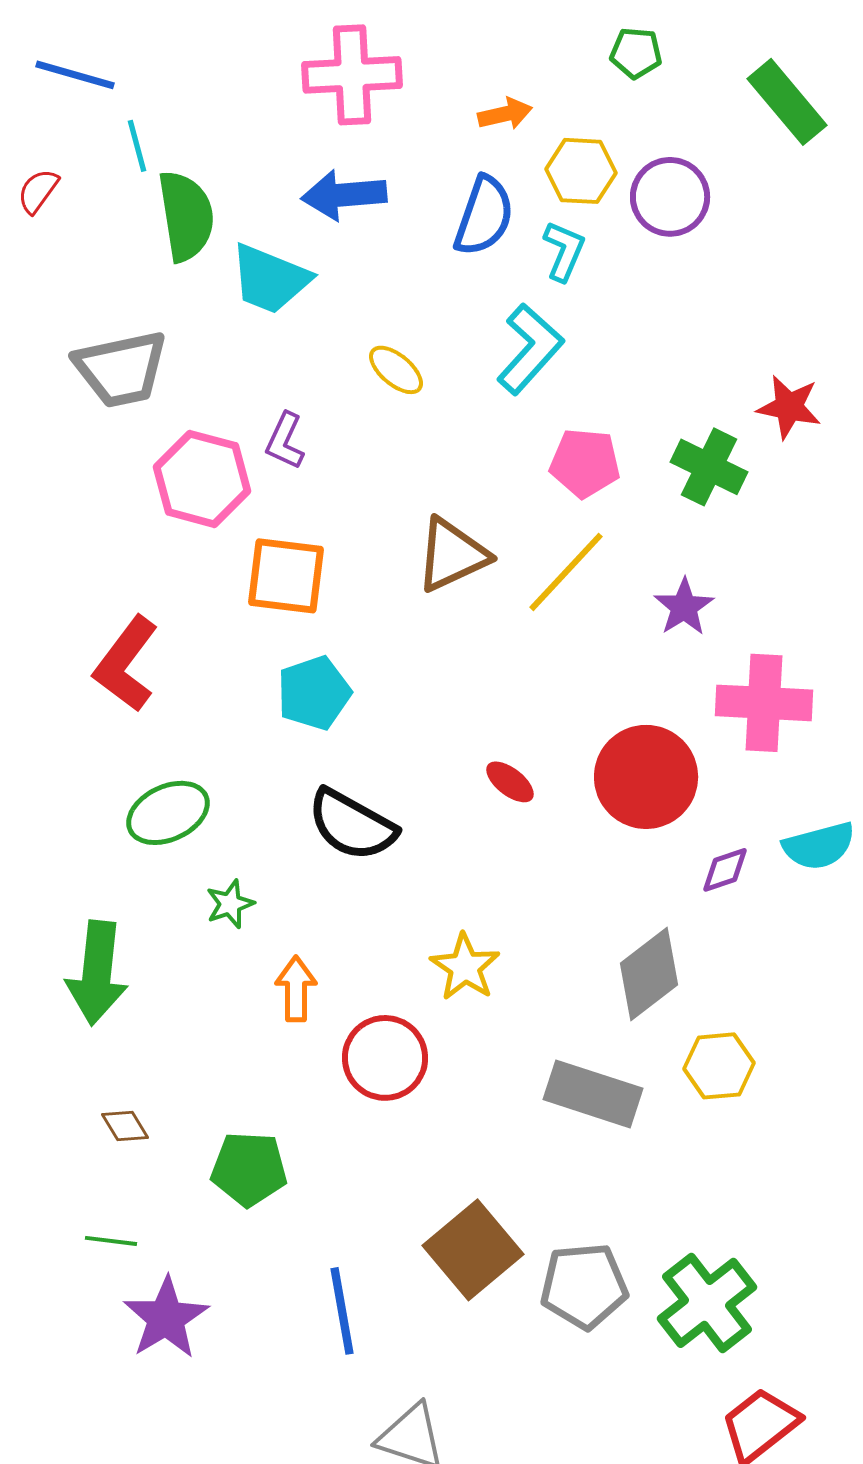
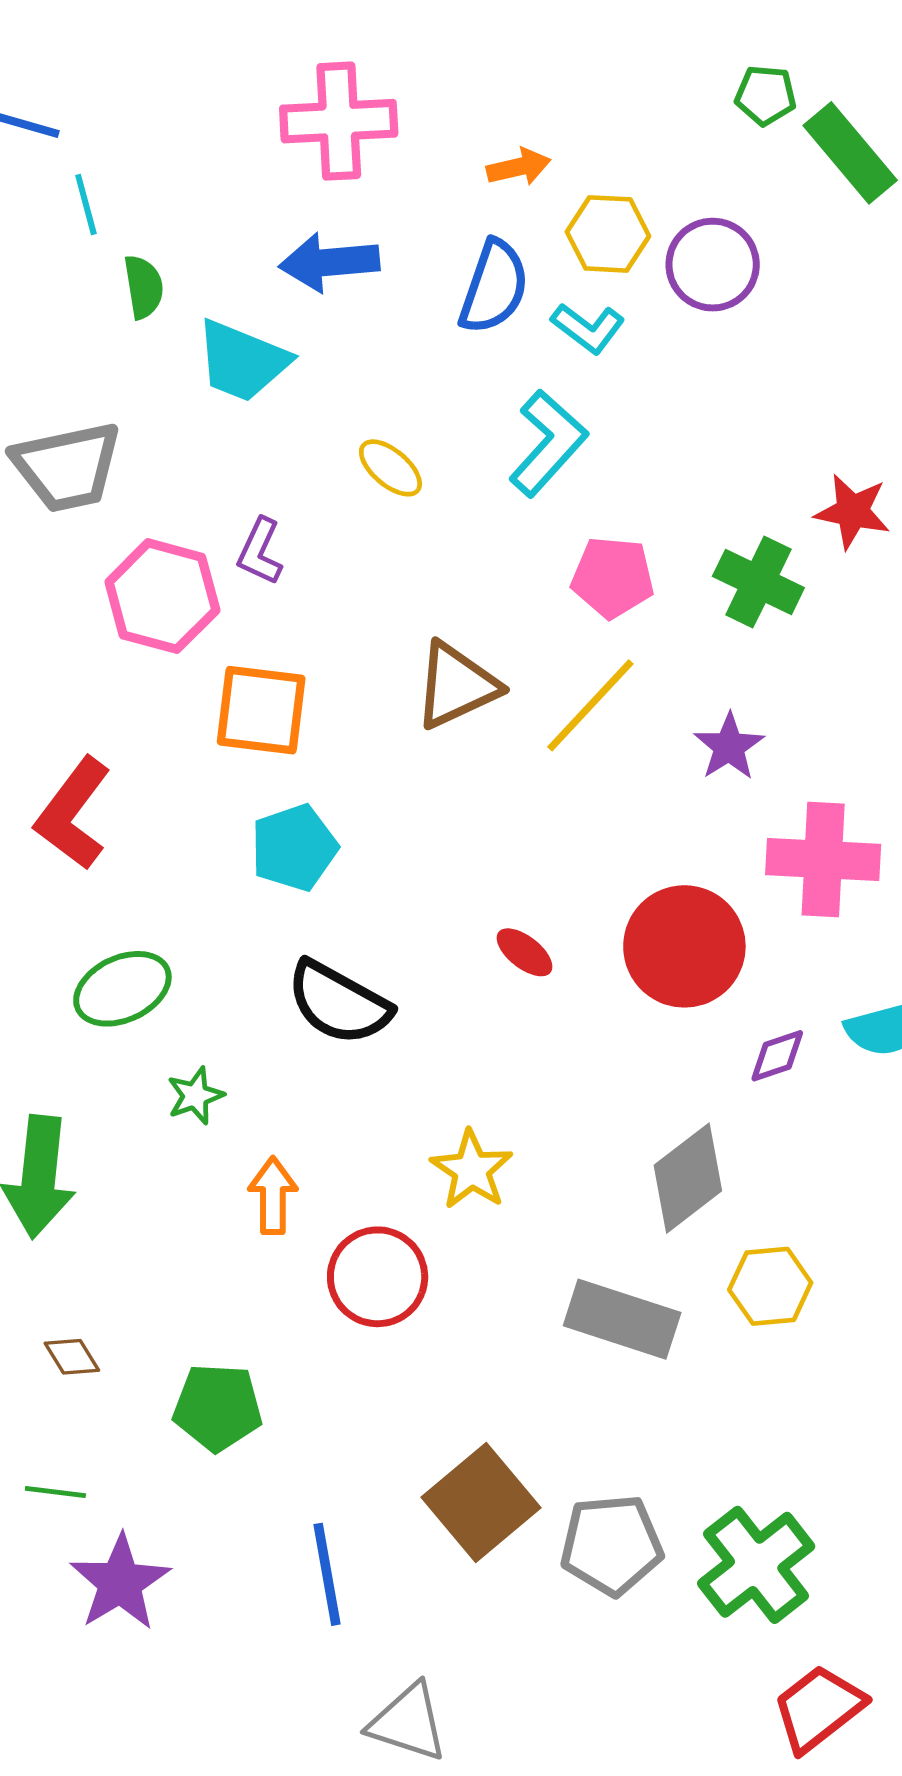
green pentagon: (636, 53) -> (766, 95), moved
green semicircle: (186, 216) -> (144, 287), size x0.6
cyan L-shape: (564, 251) -> (588, 328), turned 104

